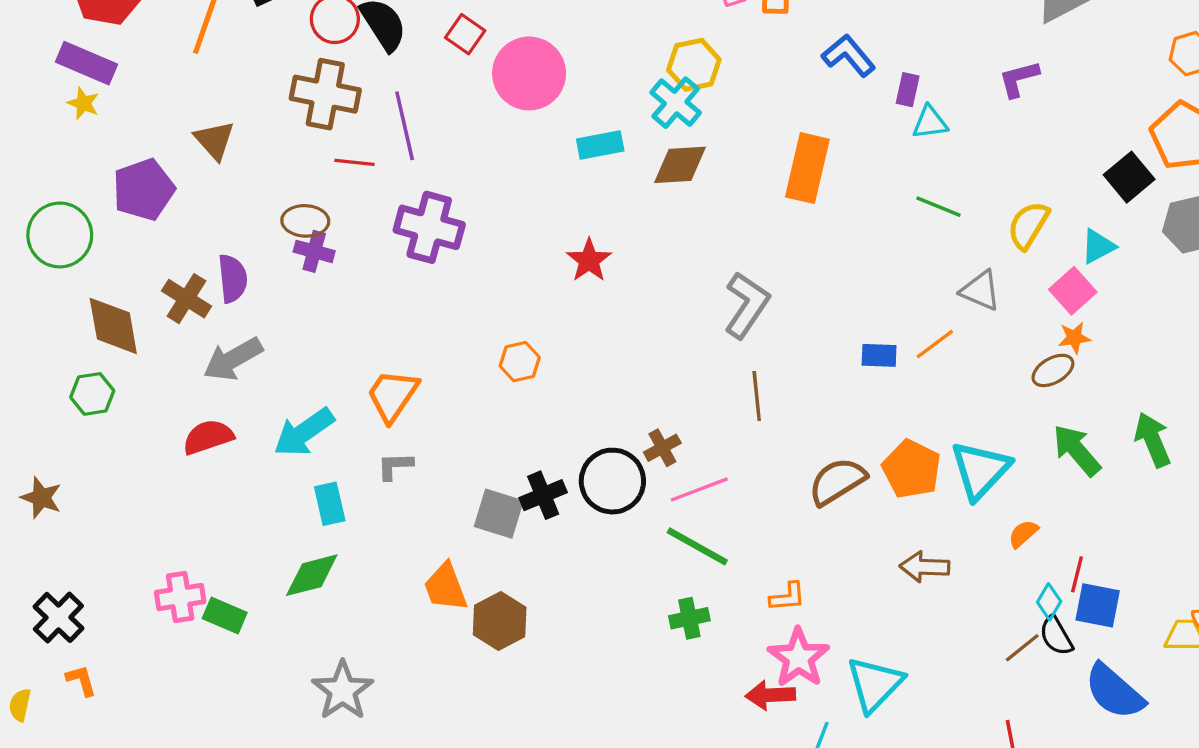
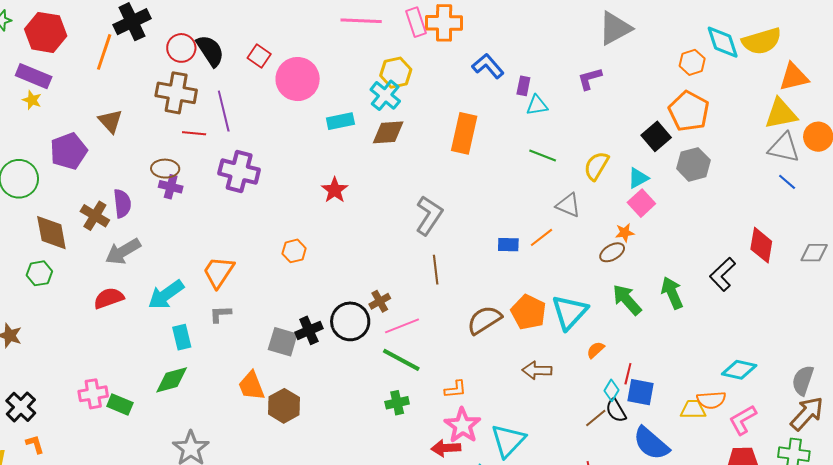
pink square: (1073, 291) -> (641, 203), moved

